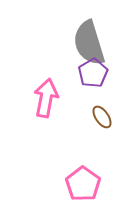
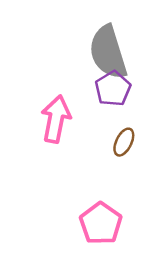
brown ellipse: (102, 117) -> (124, 142), turned 60

